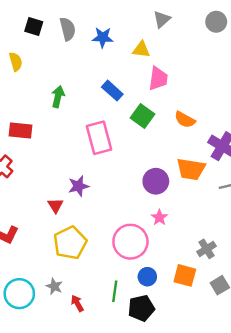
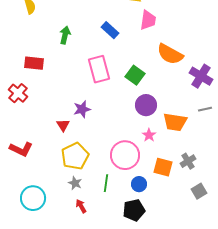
green square: (143, 116) -> (135, 75), moved
orange semicircle: (185, 120) -> (170, 54), size x1.5
orange trapezoid: (191, 169) -> (175, 122), moved
orange square: (185, 275) -> (163, 167), moved
gray star: (54, 286) -> (75, 183), moved
green line: (115, 291) -> (106, 183), moved

